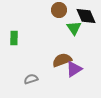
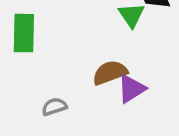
green rectangle: (14, 38) -> (24, 33), size x1.5

